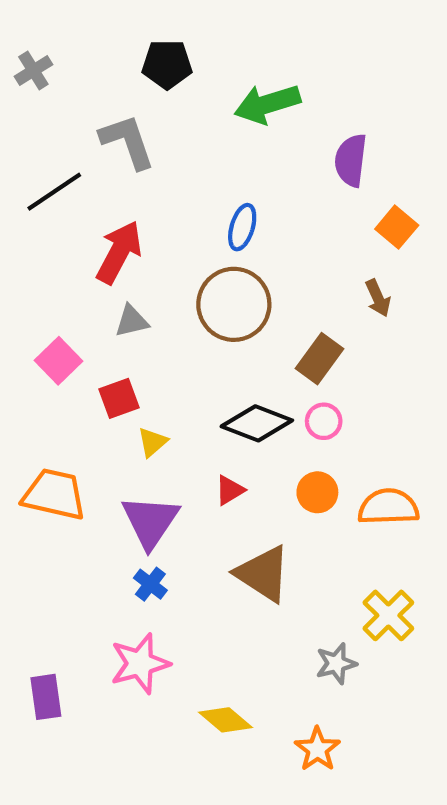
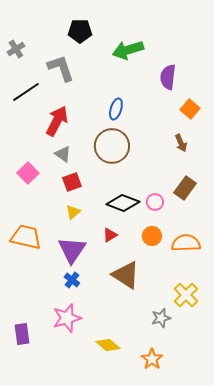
gray cross: (33, 70) -> (16, 49), moved
gray triangle: (132, 321) -> (63, 154), turned 48
brown rectangle: (319, 359) -> (185, 188), moved
red square: (119, 398) -> (72, 182), moved

